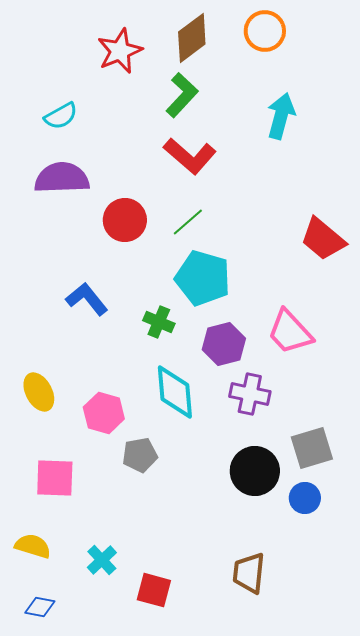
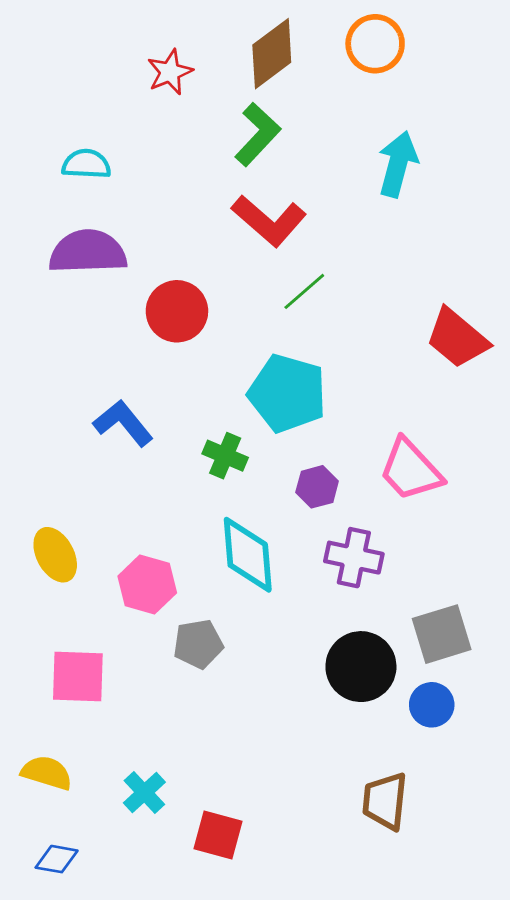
red star: (120, 51) -> (170, 72), size x0.7
cyan semicircle: (61, 116) -> (86, 164), turned -148
green line: (188, 222) -> (304, 291), moved
purple hexagon: (224, 344) -> (317, 487), size x0.7
brown trapezoid: (249, 573) -> (385, 801), moved

